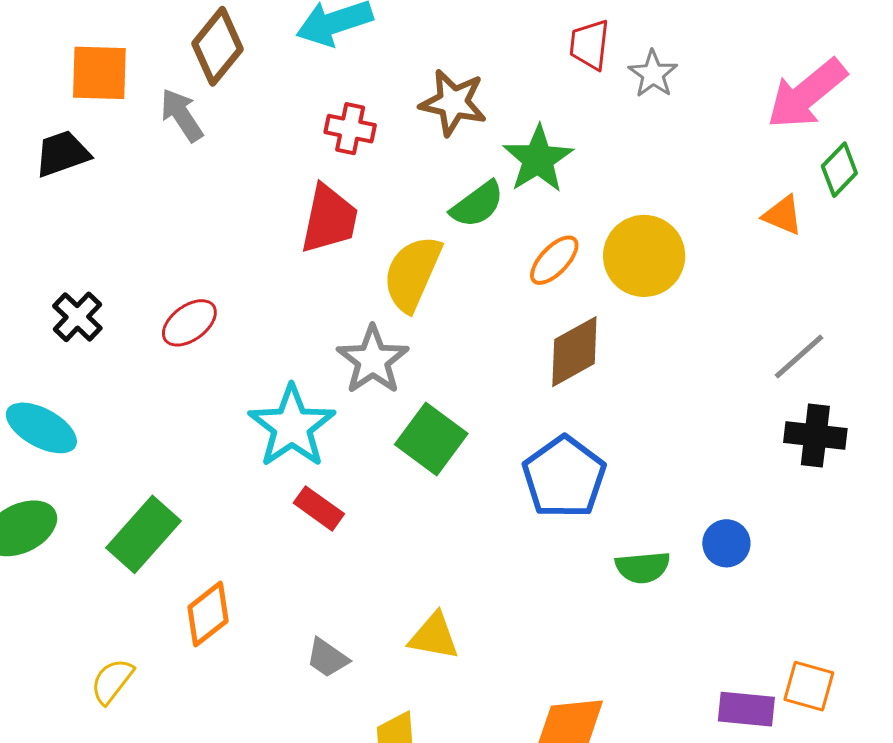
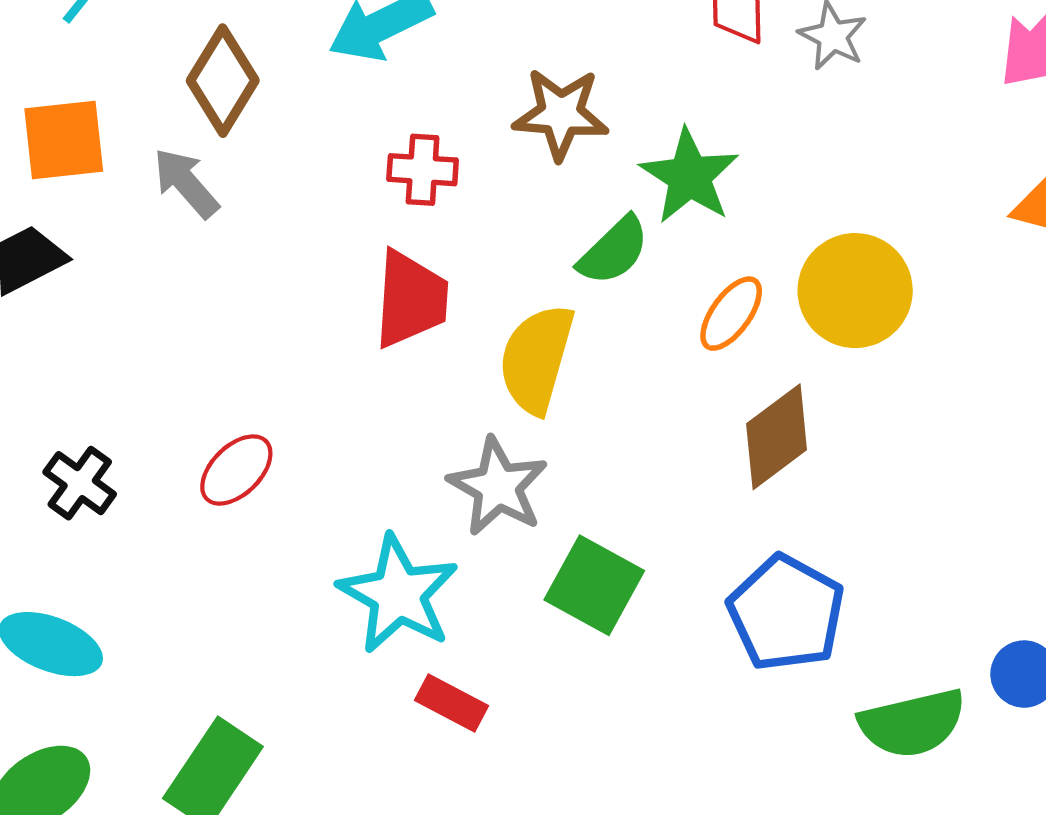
green semicircle: (643, 567) -> (912, 723), size x1.4

